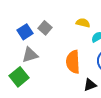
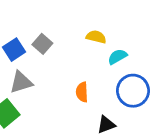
orange semicircle: (73, 62) -> (82, 92), size x0.6

